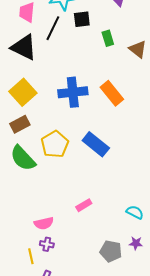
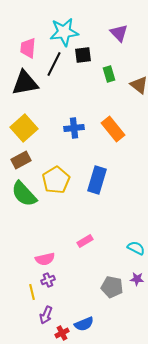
black triangle: (24, 47) -> (25, 83), turned -36
blue cross: (73, 92) -> (74, 128), size x0.7
blue rectangle: (96, 144) -> (97, 180), turned 68
purple cross: (47, 244) -> (48, 280), turned -32

